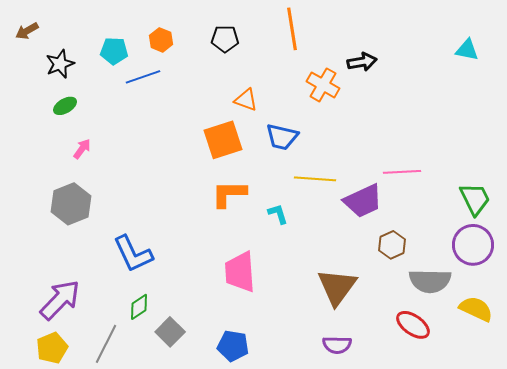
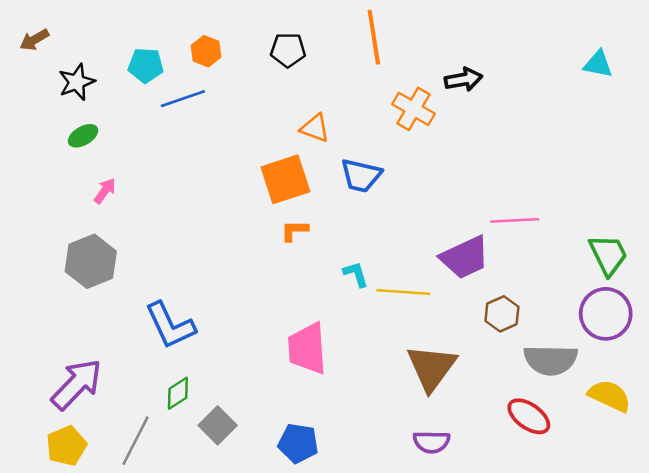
yellow line: (315, 179) -> (403, 292), moved
orange L-shape: (229, 194) -> (294, 231), moved, size x0.6

